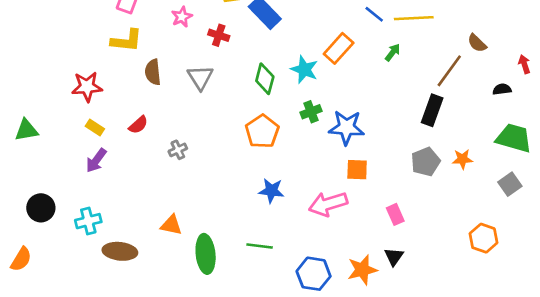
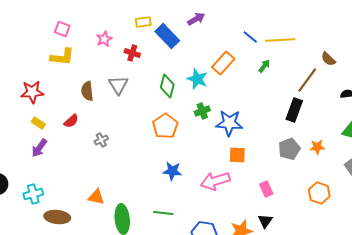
brown semicircle: (153, 72) -> (87, 91), moved
orange hexagon: (484, 238) -> (319, 193), moved

